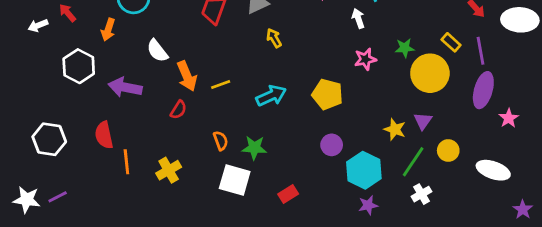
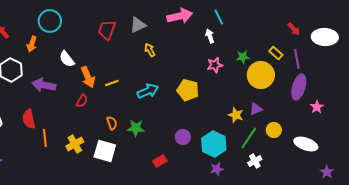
purple triangle: (423, 121) -> (256, 109), turned 32
purple circle: (332, 145) -> (183, 137), moved
white square: (235, 180) -> (105, 151), moved

